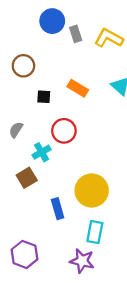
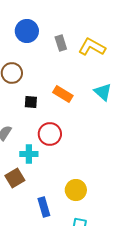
blue circle: (52, 21) -> (27, 31), moved
cyan cross: (42, 152) -> (29, 154), turned 30
yellow circle: (92, 191) -> (76, 190), size x0.7

